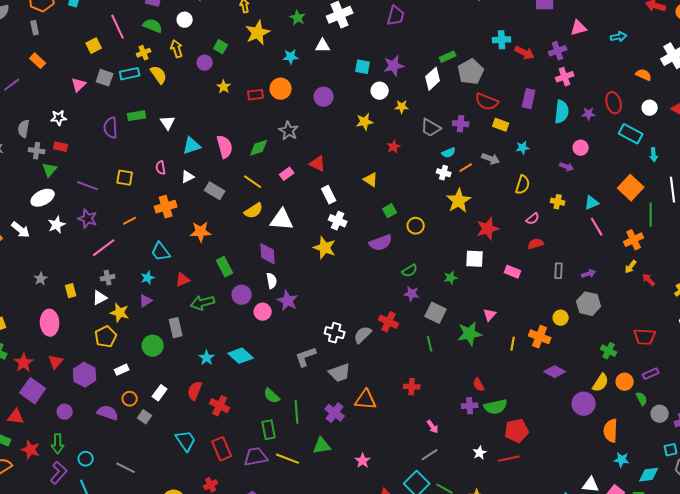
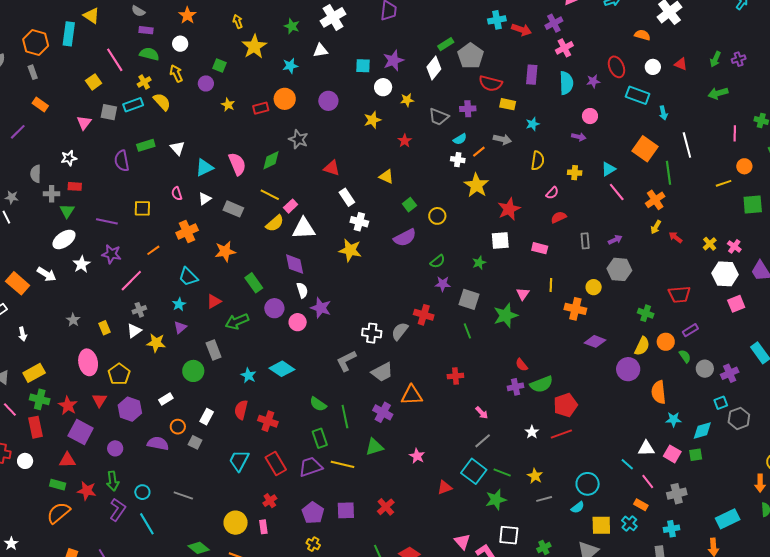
pink rectangle: (287, 174) -> (291, 206), moved
yellow pentagon: (106, 337) -> (119, 374), moved
yellow line: (513, 344) -> (551, 285), moved
cyan trapezoid: (186, 441) -> (239, 461), turned -110

